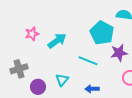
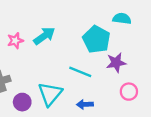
cyan arrow: (57, 41) -> (44, 36), moved
cyan triangle: (62, 80) -> (50, 94), size x1.6

